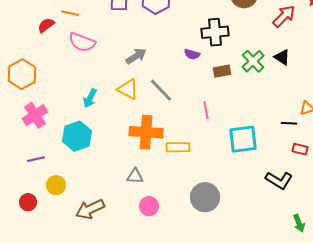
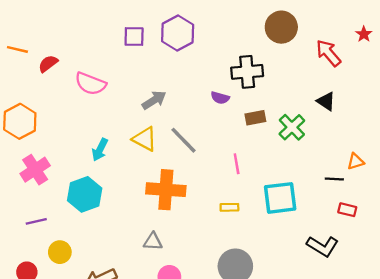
orange line: (70, 13) -> (17, 49), moved
red arrow: (284, 16) -> (328, 53), turned -85
green cross: (253, 61) -> (292, 127), moved
yellow rectangle: (178, 147) -> (229, 207), moved, size x0.7

